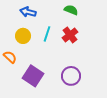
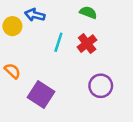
yellow circle: (23, 36) -> (12, 26), moved
purple circle: (71, 76) -> (101, 86), moved

